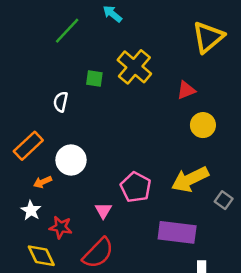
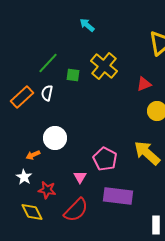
green line: (67, 31) -> (48, 63), moved
orange rectangle: (28, 146) -> (22, 97), moved
yellow arrow: (190, 179) -> (147, 153), turned 68
purple rectangle: (177, 232) -> (118, 196), moved

